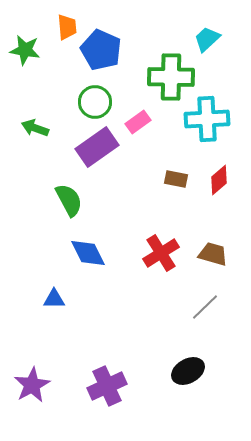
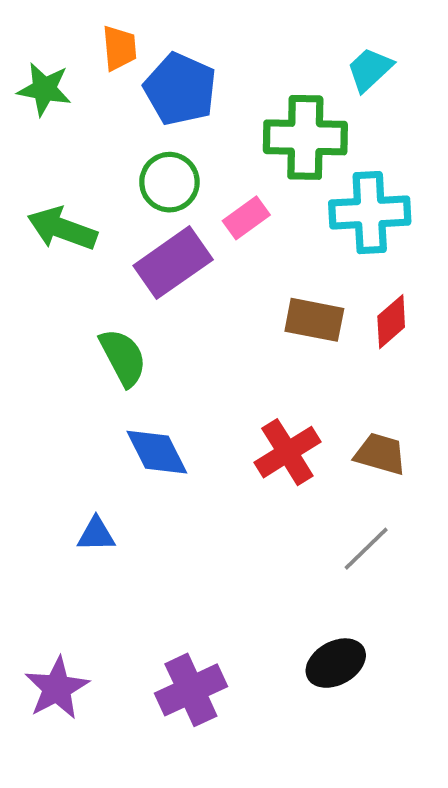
green arrow: (35, 128) -> (62, 229), size x1.4
brown rectangle: (176, 179) -> (314, 320), size x1.4

